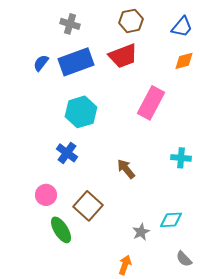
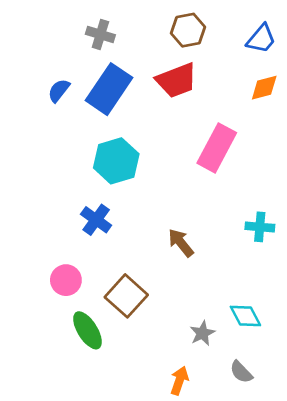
blue rectangle: (76, 62) -> (109, 89), turned -36
cyan diamond: (171, 220) -> (245, 316), turned 65
gray semicircle: (184, 259) -> (241, 372), moved

